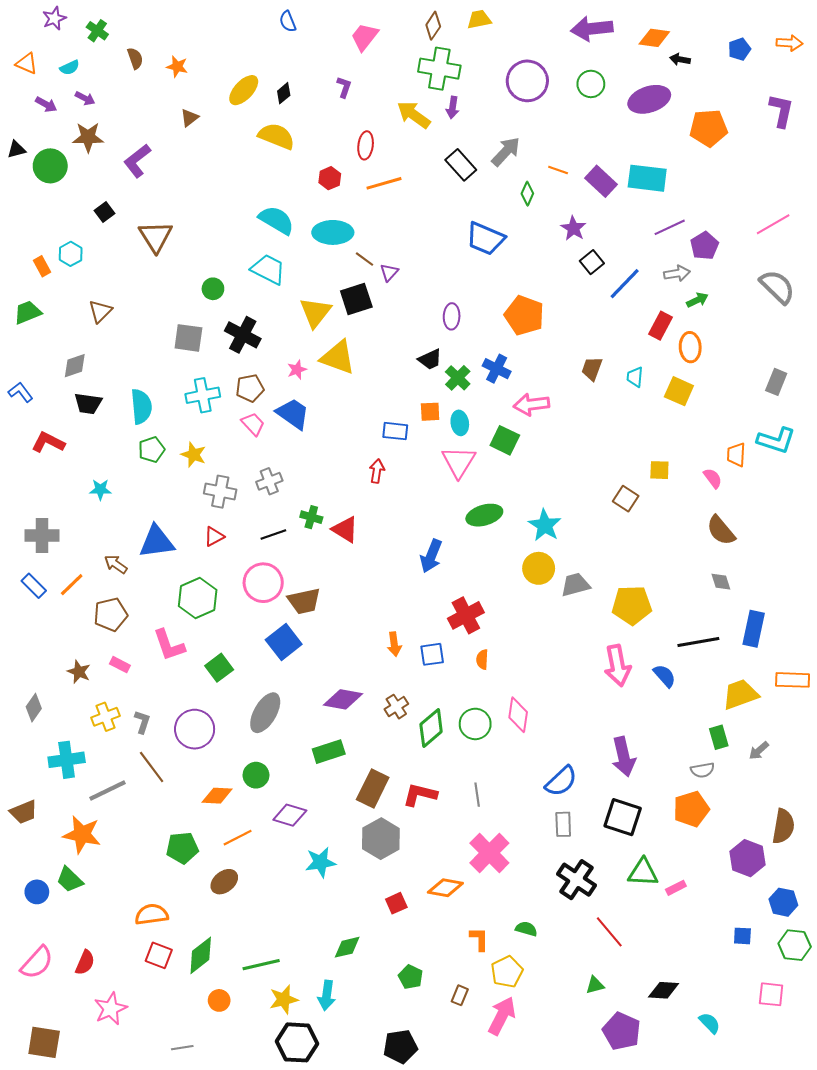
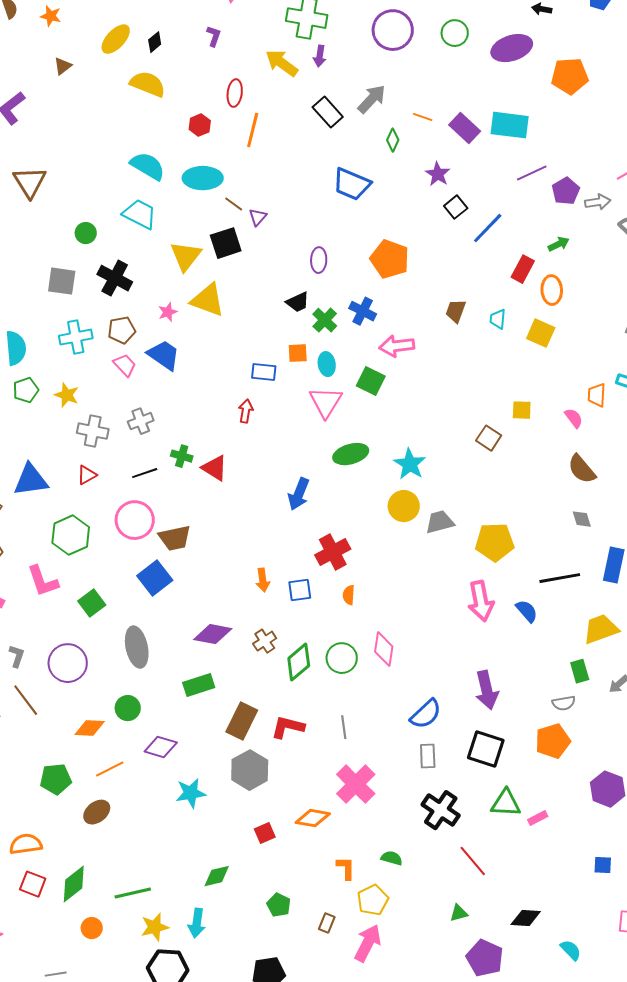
orange line: (384, 183) -> (253, 130), turned -60
gray arrow: (677, 273) -> (598, 202), moved
gray ellipse: (265, 713) -> (137, 647), turned -42

